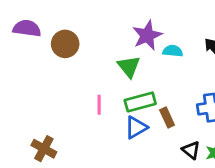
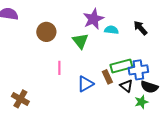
brown circle: (65, 44) -> (46, 32), moved
green rectangle: (140, 102) -> (121, 66), moved
black triangle: (191, 150) -> (126, 86), moved

